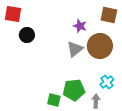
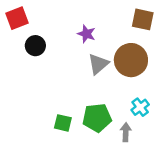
red square: (13, 14) -> (17, 18), turned -30
purple star: (80, 26) -> (86, 34), moved
green square: (54, 100) -> (63, 123), moved

